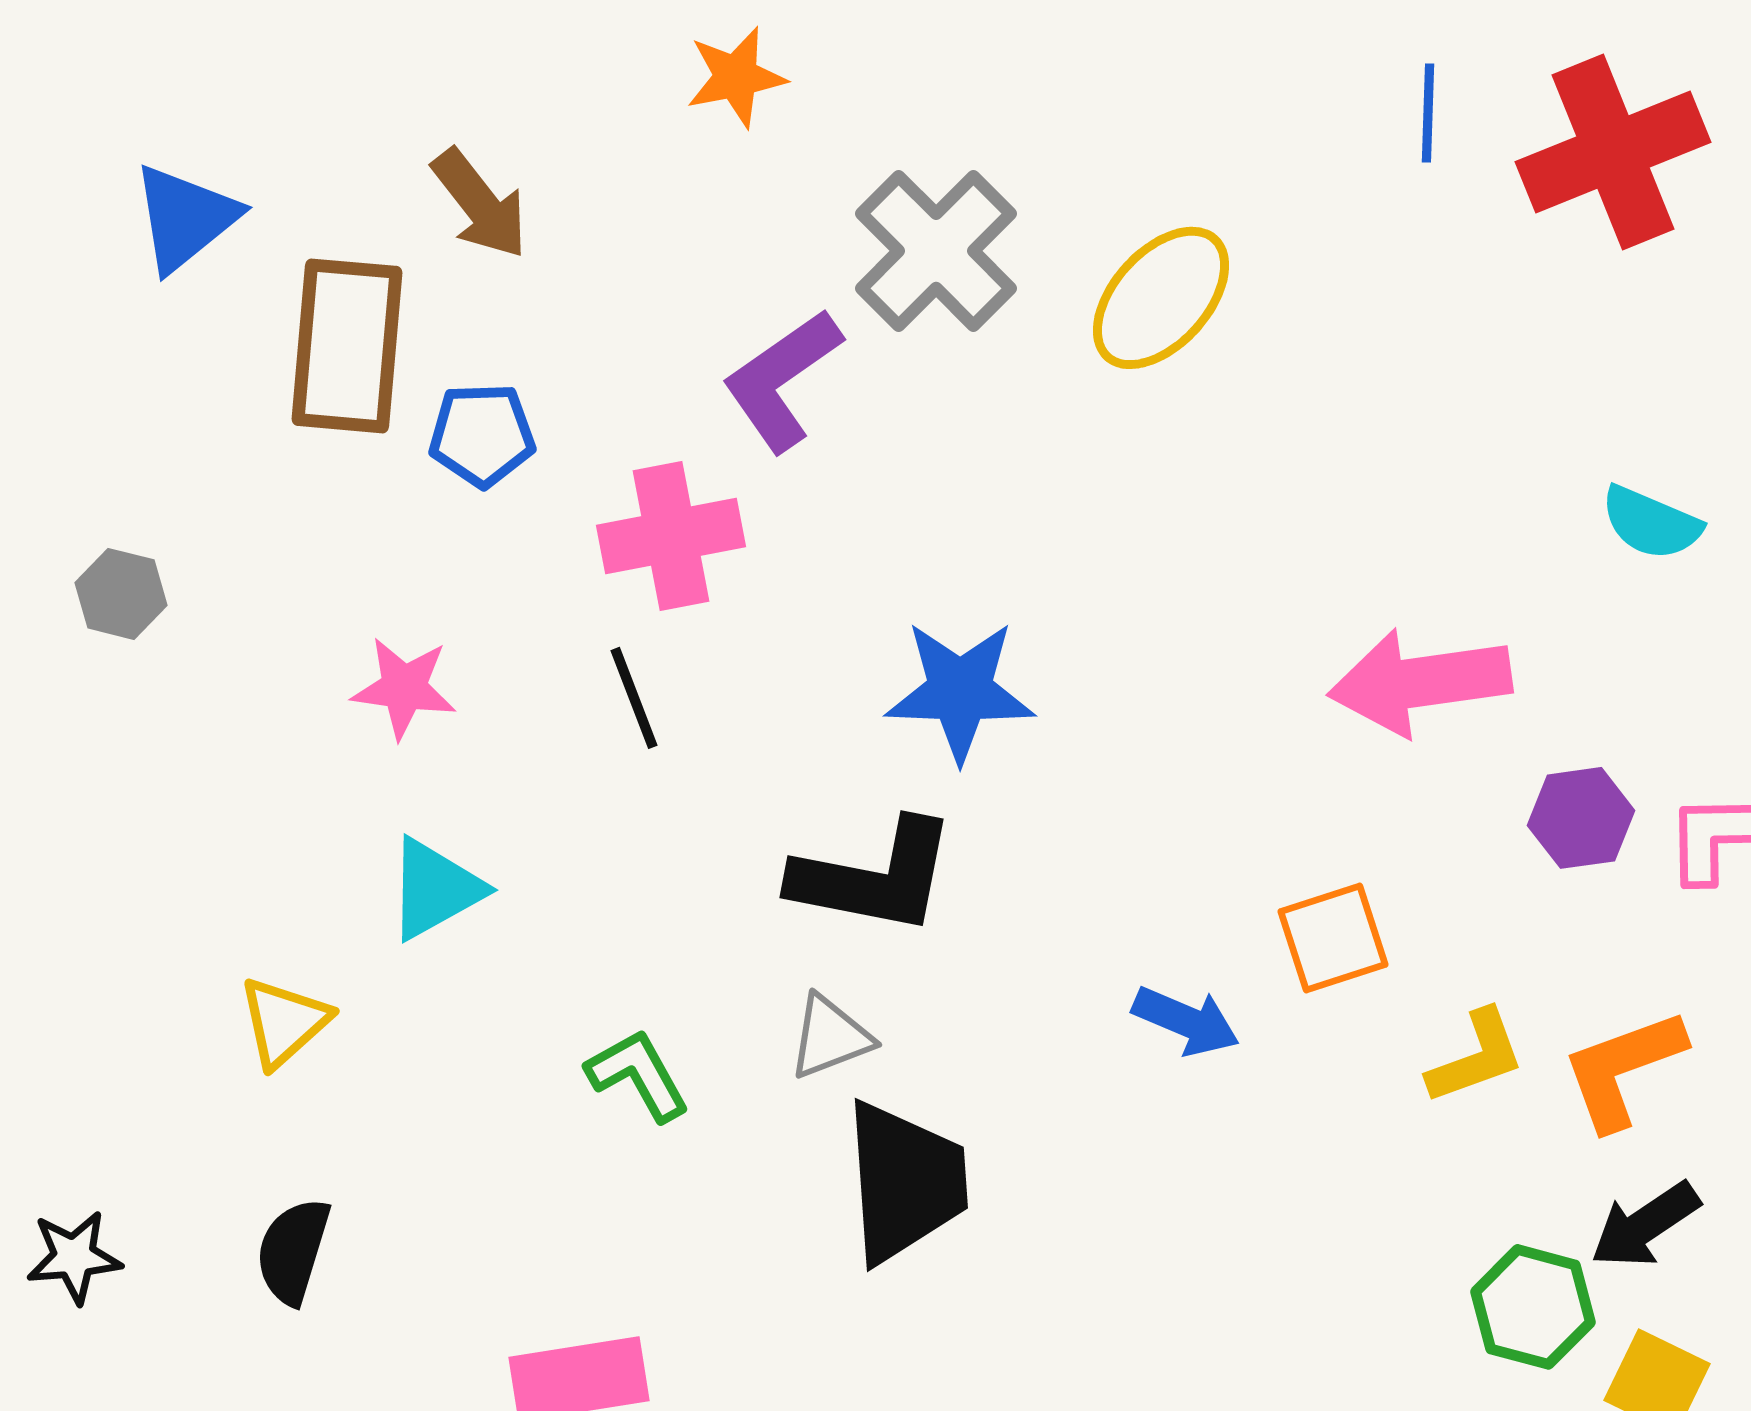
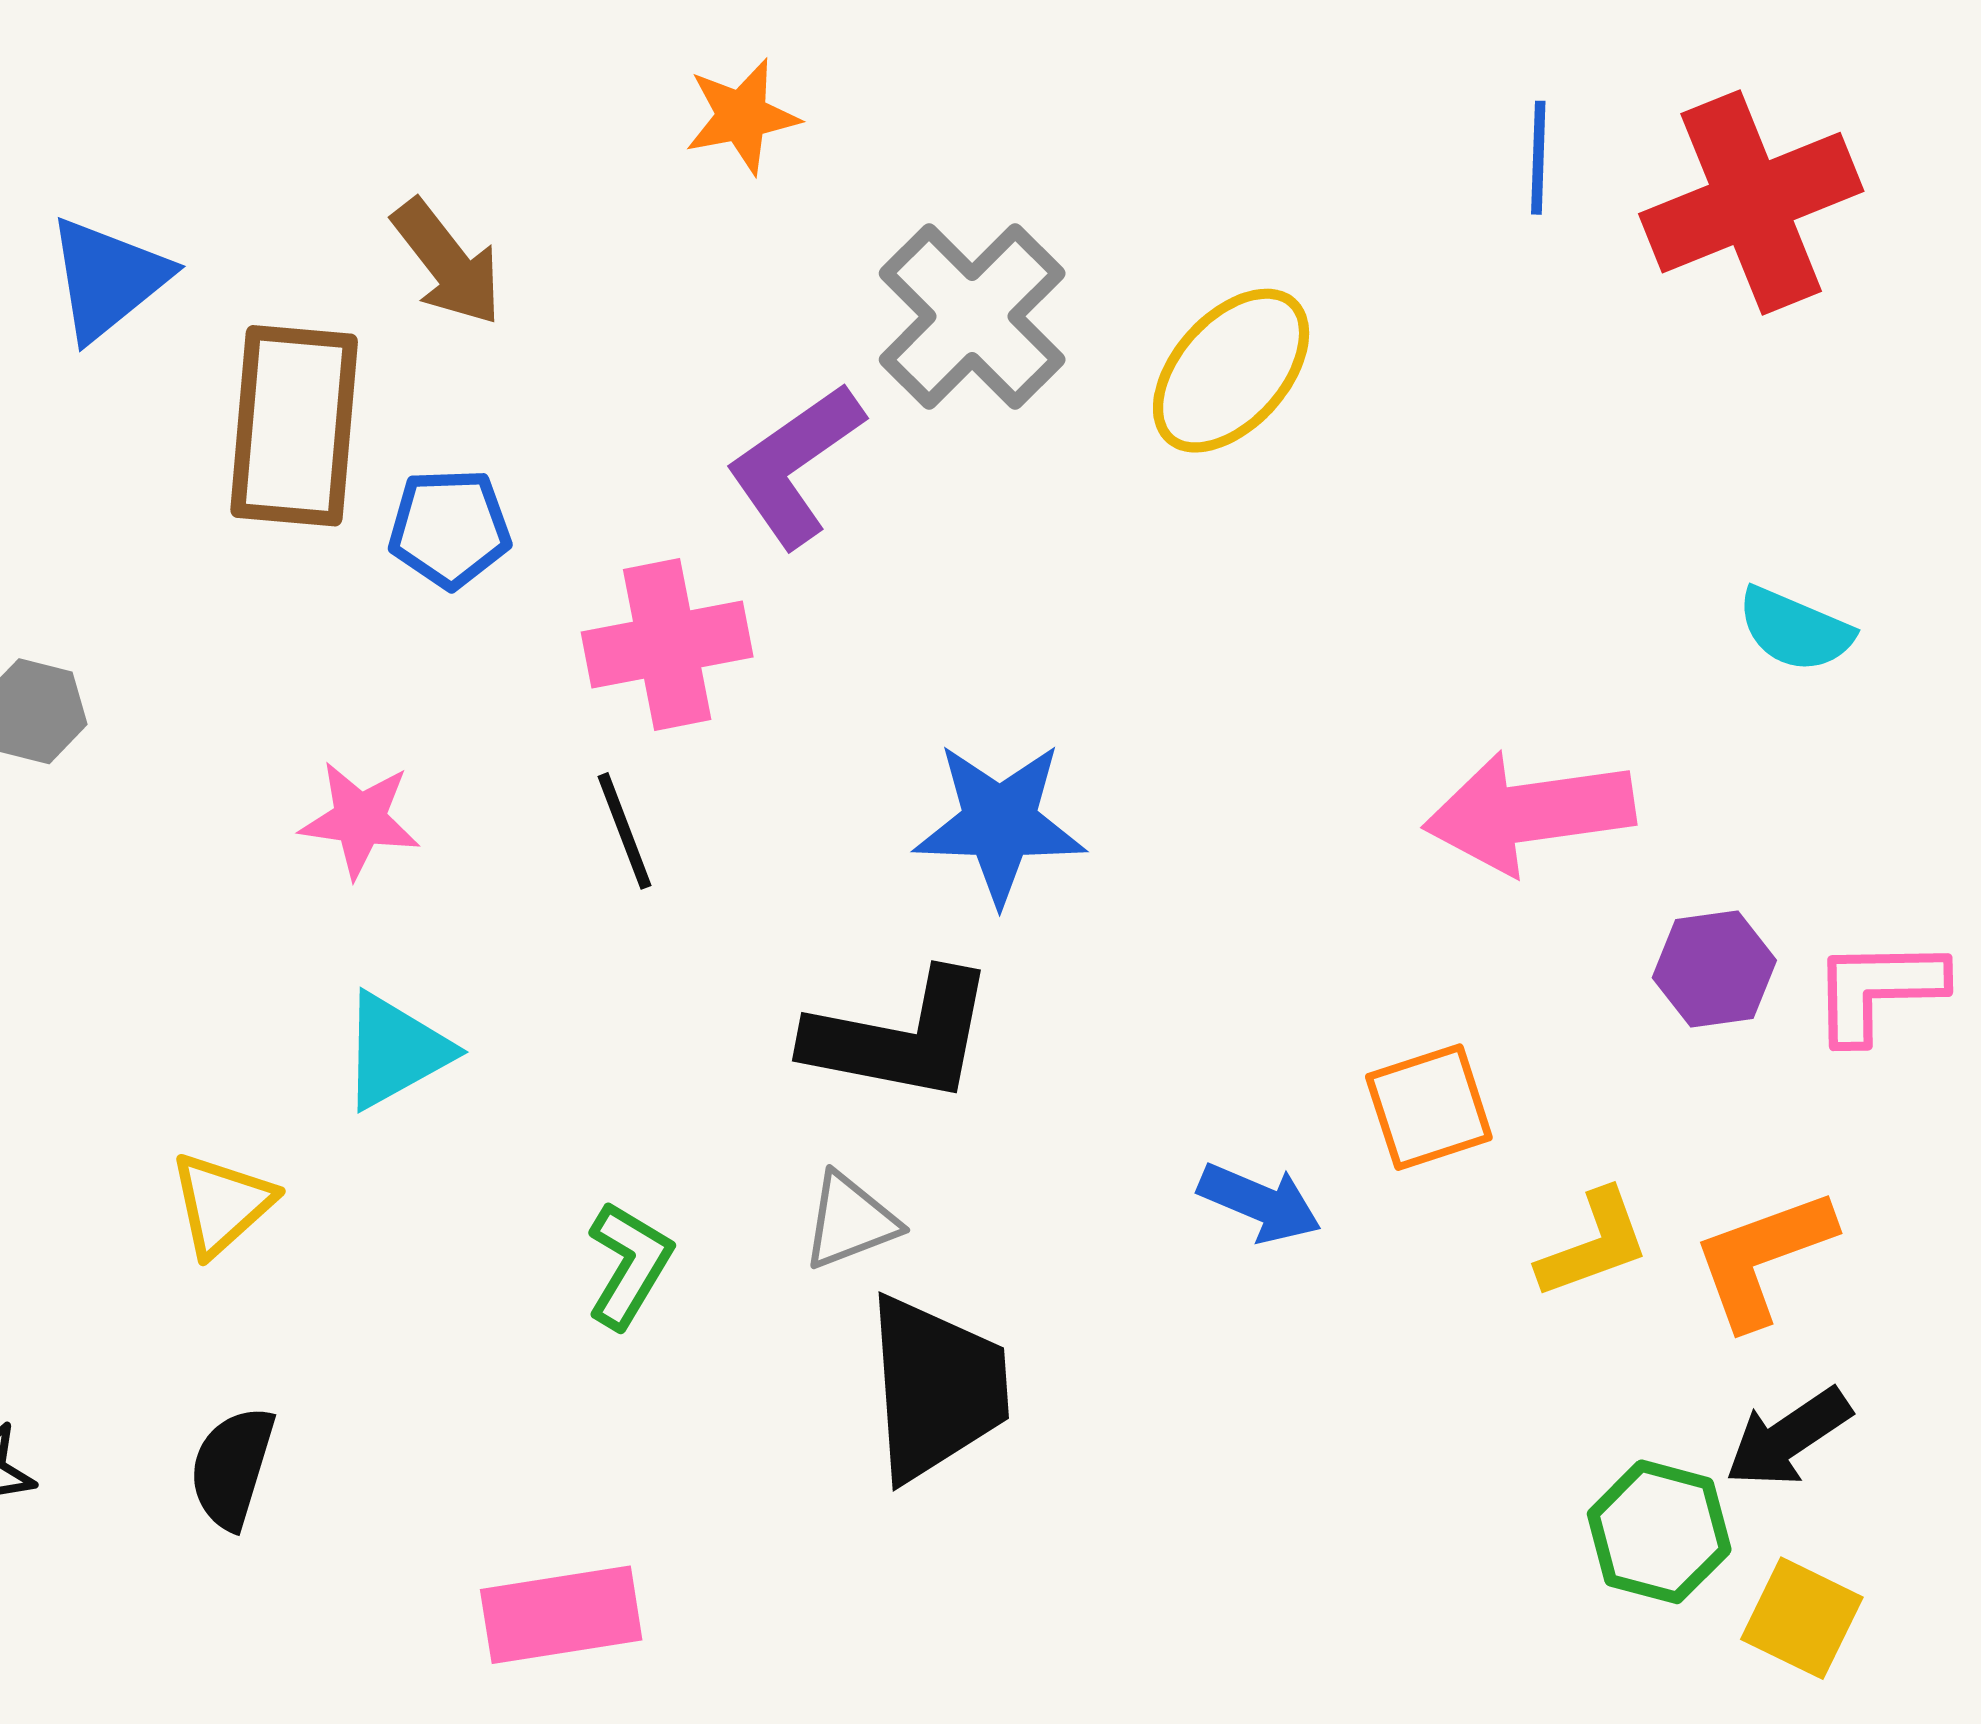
green L-shape: (638, 1075) -> (629, 1265), turned 60

